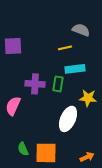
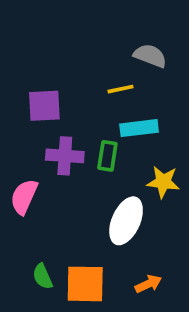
purple square: (13, 46) -> (44, 106), moved
orange arrow: (87, 157) -> (148, 284), moved

